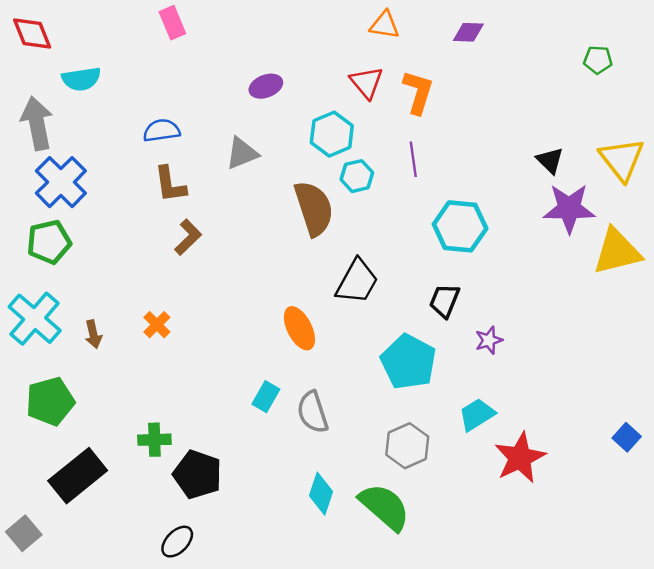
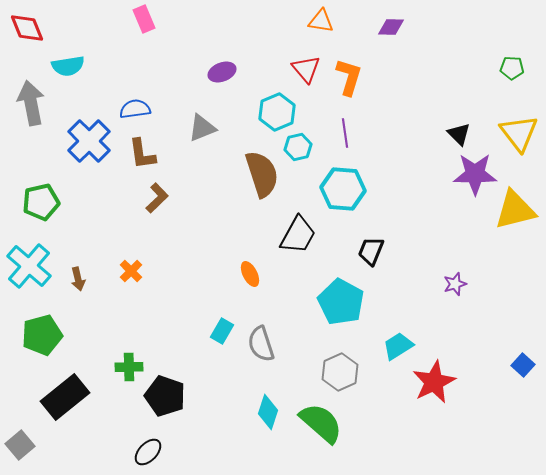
green pentagon: (598, 60) -> (512, 68), moved
blue cross: (61, 182) -> (89, 141), moved
cyan hexagon: (460, 226) -> (343, 189), moved
orange ellipse: (299, 328) -> (250, 274), size x0.7
purple star: (489, 340) -> (455, 284), moved

